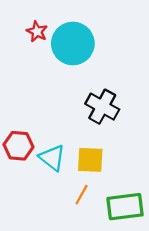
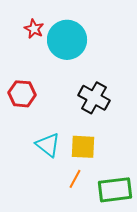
red hexagon: (18, 146) -> (22, 94), moved

